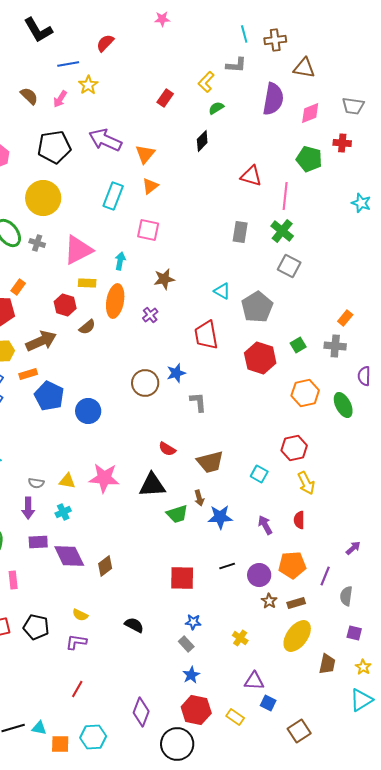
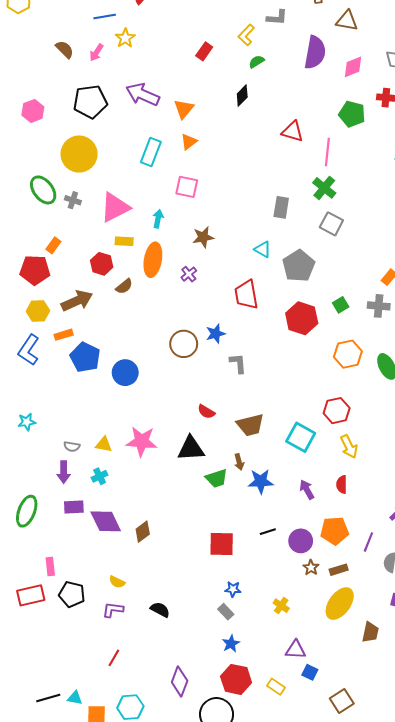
gray rectangle: (240, 232) -> (281, 207), moved
cyan square: (259, 474) -> (301, 437), size x1.6
pink rectangle: (13, 580) -> (50, 567), moved
black semicircle: (134, 625) -> (160, 610), moved

